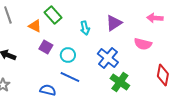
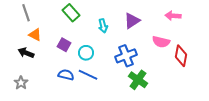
orange triangle: (35, 26) -> (35, 35), moved
blue cross: (108, 58) -> (126, 56), turned 30
red diamond: (163, 75) -> (181, 56), moved
blue semicircle: (48, 90) -> (66, 75), moved

